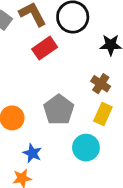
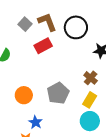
red rectangle: (45, 48) -> (43, 46), moved
cyan circle: (86, 148) -> (90, 121), moved

